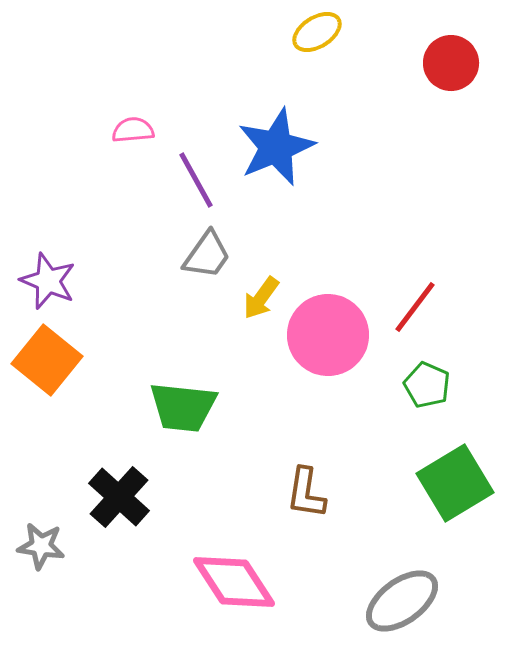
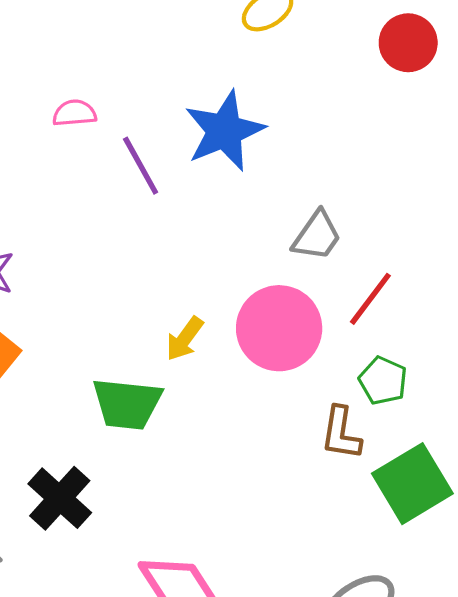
gray trapezoid: (207, 255) -> (317, 236), moved
yellow arrow: (261, 298) -> (185, 339), moved
brown L-shape: (306, 493) -> (341, 433), moved

